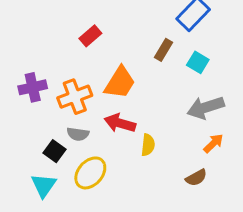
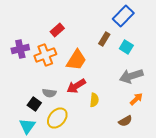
purple cross: (33, 87) -> (20, 49), moved
orange cross: (75, 97) -> (45, 55), moved
red arrow: (120, 123) -> (76, 86), turned -48

